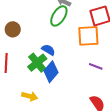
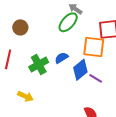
blue semicircle: (48, 50) -> (61, 58), moved, turned -72
blue diamond: (51, 72) -> (80, 70), moved

